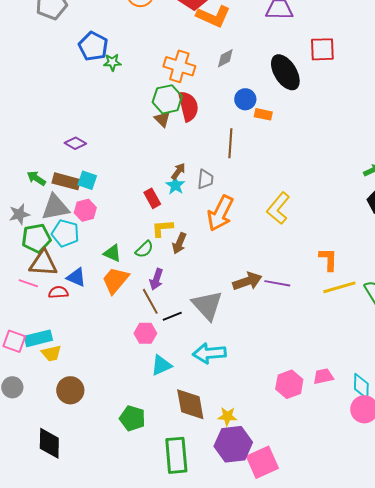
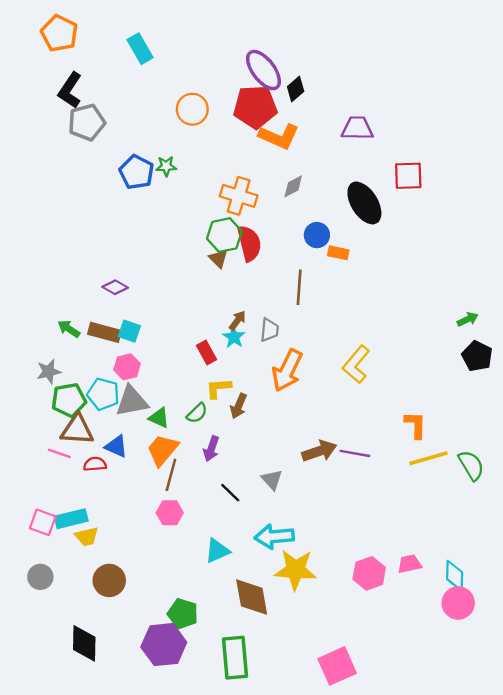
green star: (112, 62) -> (166, 166), moved
gray triangle: (55, 207) -> (132, 401), moved
brown line: (150, 301) -> (171, 475), moved, turned 44
gray triangle: (207, 305) -> (272, 480), size x0.6
black line: (172, 316) -> (230, 493), turned 66
pink hexagon: (145, 333) -> (170, 513), moved
yellow star: (227, 416) -> (296, 570), moved, size x1.8
purple hexagon: (233, 444) -> (164, 645), moved

